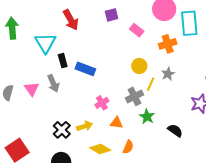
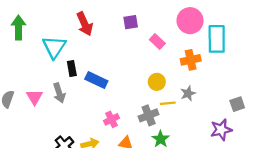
yellow line: (151, 84) -> (168, 103), turned 56

